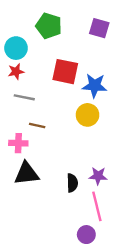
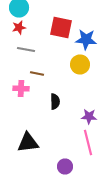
black triangle: (27, 174) -> (28, 142), moved
black semicircle: (72, 183) -> (55, 102), moved
purple circle: (86, 235) -> (65, 166), moved

